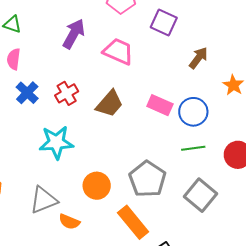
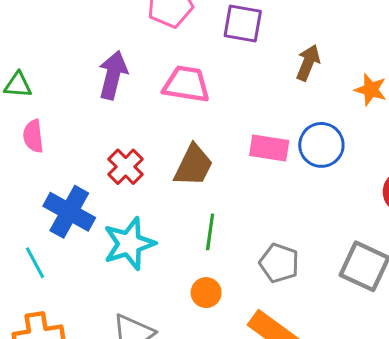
blue cross: (27, 93) -> (69, 212), moved, size x1.4
green line: (193, 148) -> (210, 232), moved, turned -60
gray pentagon: (147, 179) -> (279, 263), size x0.7
orange circle: (97, 186) -> (206, 293), size x0.7

